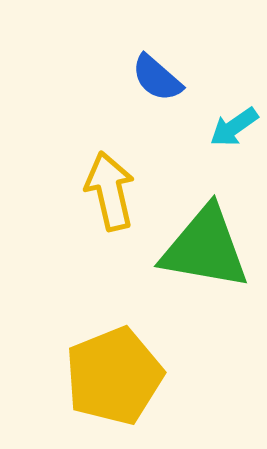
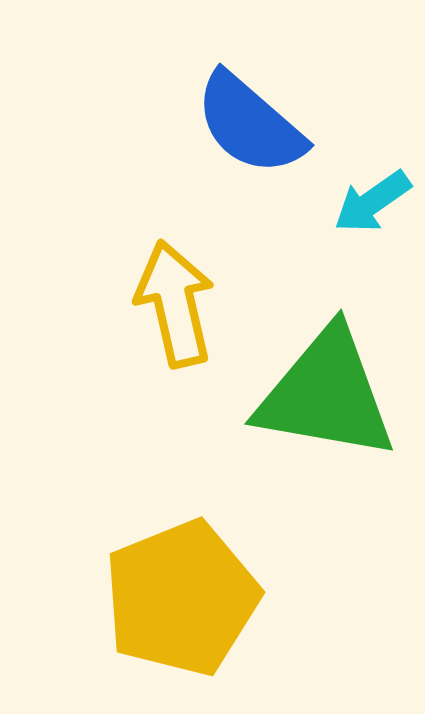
blue semicircle: (157, 78) -> (250, 124), size x1.4

